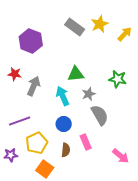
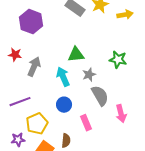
yellow arrow: (125, 34) -> (125, 15), turned 35
brown semicircle: (66, 150) -> (66, 141), moved
purple star: (11, 155) -> (18, 140), moved
pink arrow: (121, 156) -> (121, 114), moved, turned 36

